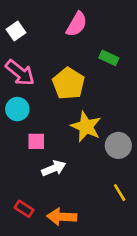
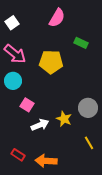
yellow pentagon: (68, 83) -> (51, 62), turned -30
yellow star: (86, 127) -> (64, 119), moved, size x0.7
pink square: (36, 141) -> (27, 105), turned 32

